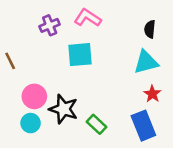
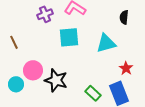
cyan triangle: (146, 62) -> (106, 43), moved
cyan circle: (31, 123) -> (16, 84), moved
green rectangle: (97, 124) -> (93, 93), moved

